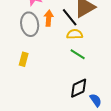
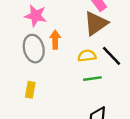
black line: (70, 17) -> (112, 56), moved
green line: (78, 54) -> (92, 79), turned -35

